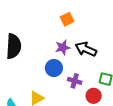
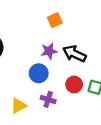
purple cross: (75, 81) -> (48, 99), moved
red circle: (94, 96) -> (74, 84), moved

